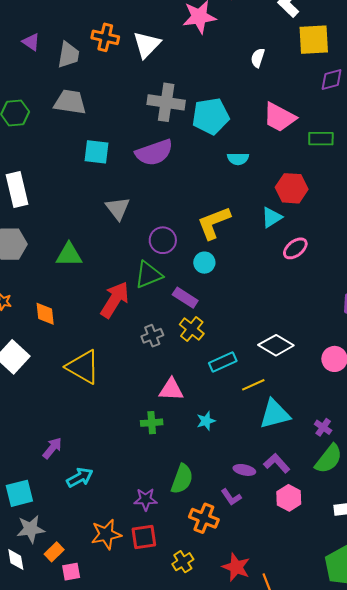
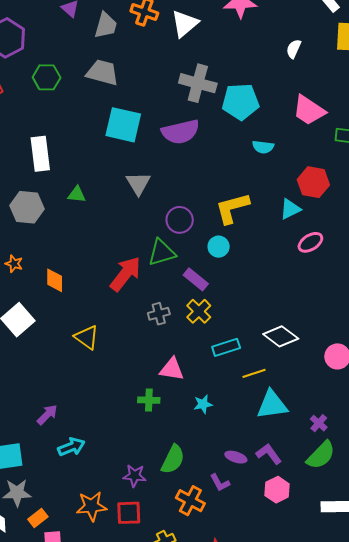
cyan square: (96, 152) -> (123, 125), size x1.4
green triangle: (69, 255) -> (77, 194), moved, size x0.7
yellow triangle: (83, 367) -> (87, 337), size x0.7

